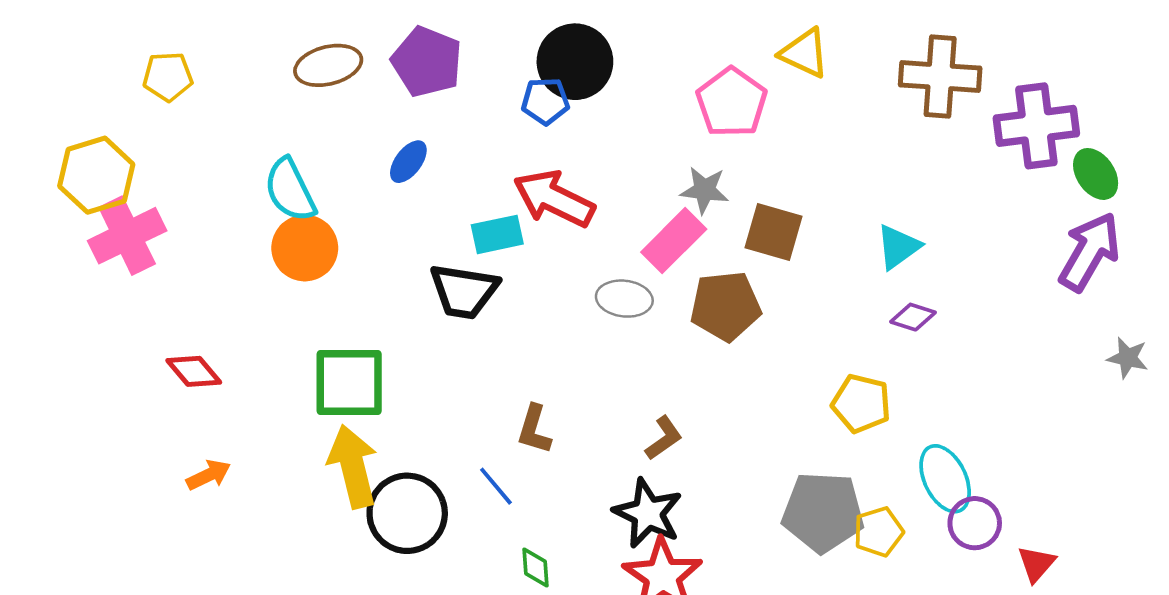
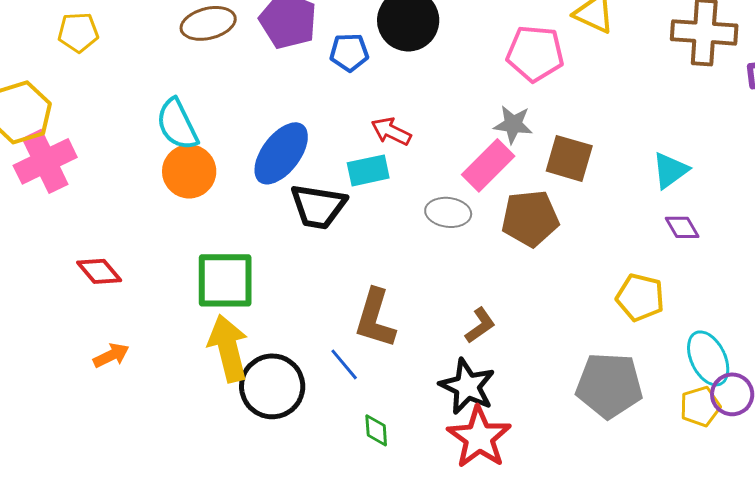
blue pentagon: (545, 101) -> (349, 52), moved
pink pentagon: (732, 102) -> (535, 53), turned -30
blue ellipse: (408, 162) -> (281, 153), moved, size x1.8
red arrow: (554, 199) -> (391, 131), size x0.6
cyan rectangle: (497, 234) -> (368, 170), moved
purple diamond: (913, 317) -> (682, 227), turned 42
brown L-shape: (534, 429) -> (375, 318), size x1.5
yellow pentagon: (878, 532) -> (700, 406), moved

